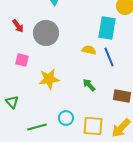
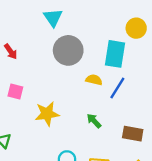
gray circle: (46, 33) -> (68, 50), moved
blue line: (109, 57) -> (117, 88), turned 54

